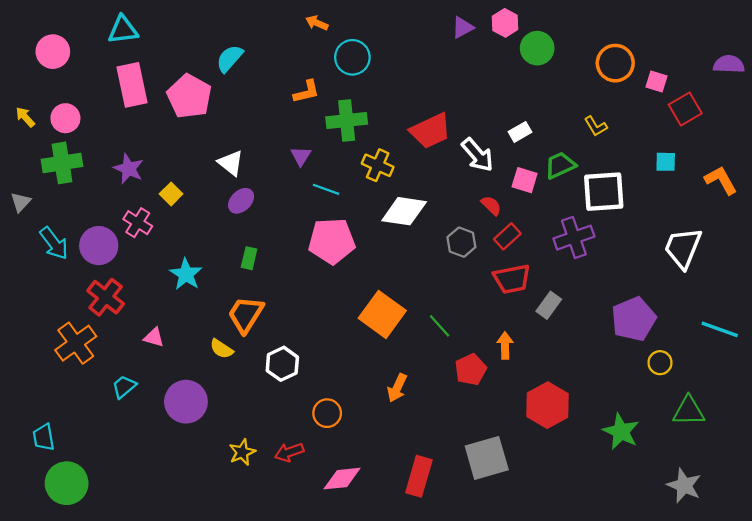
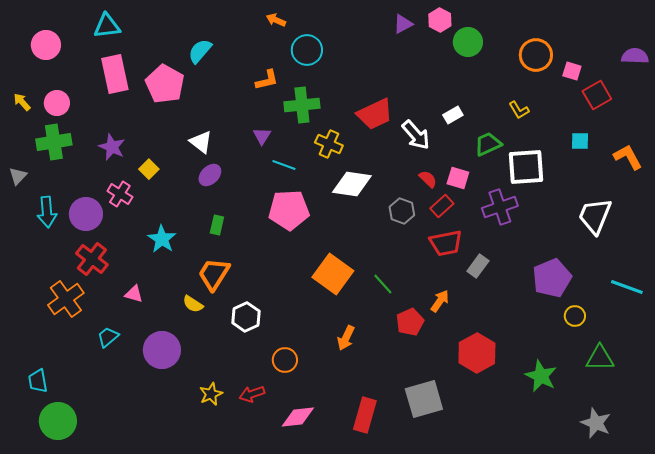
pink square: (525, 180) -> (458, 178), moved
cyan arrow: (54, 243) -> (47, 212), turned 32
orange arrow: (505, 345) -> (440, 301), turned 35

